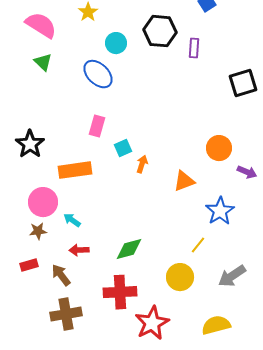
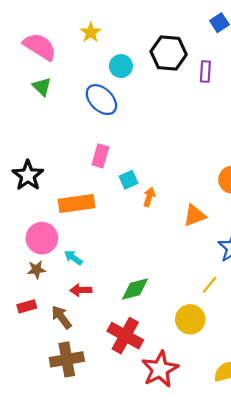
red cross: (120, 292) -> (125, 336), turned 32

